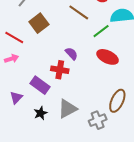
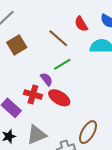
green line: (101, 31) -> (62, 64), moved
red ellipse: (108, 57) -> (59, 98), moved

